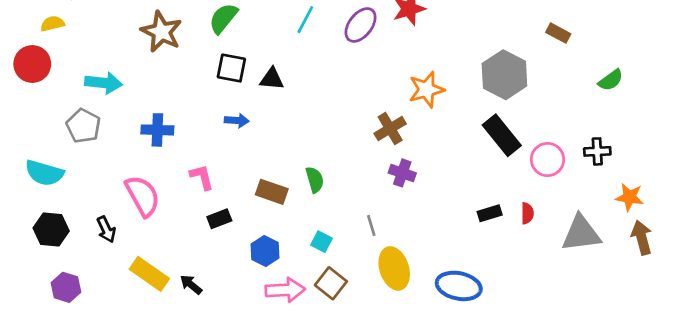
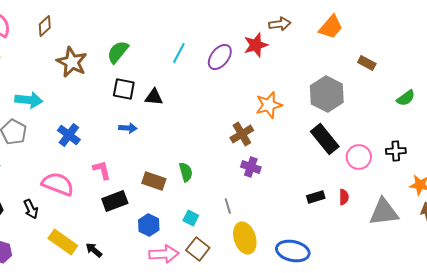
blue cross: (157, 130) -> (69, 135), turned 35
pink semicircle: (143, 196) -> (58, 184), turned -40
black rectangle: (219, 219) -> (115, 201), size x1.4

